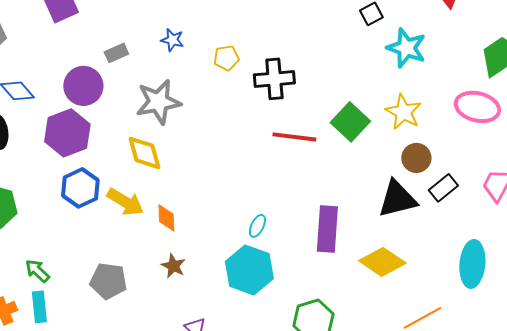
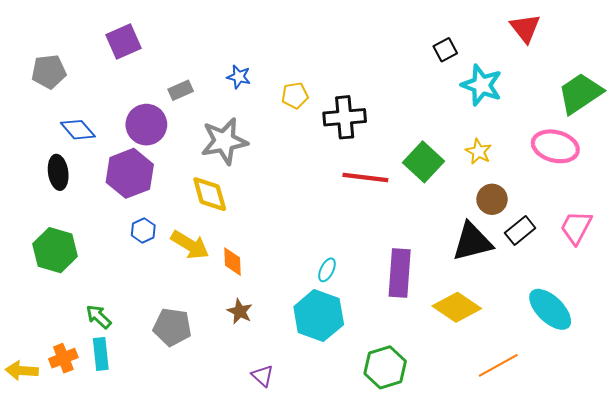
yellow star: (403, 112) -> (479, 152), size x0.7
blue hexagon: (80, 188) -> (143, 230), size x0.6
cyan ellipse: (472, 264) -> (550, 309), turned -51

